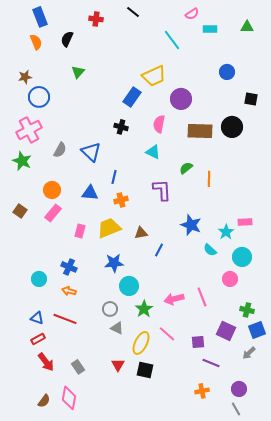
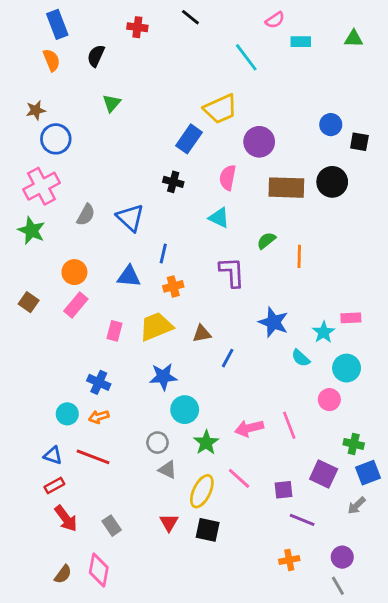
blue circle: (227, 72) -> (331, 125), moved
cyan circle: (39, 279) -> (67, 414), moved
orange arrow: (69, 291) -> (99, 417), turned -32

